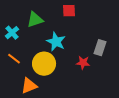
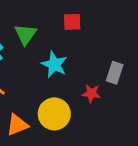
green triangle: (35, 20) -> (25, 34), turned -36
yellow circle: (44, 64) -> (54, 114), moved

